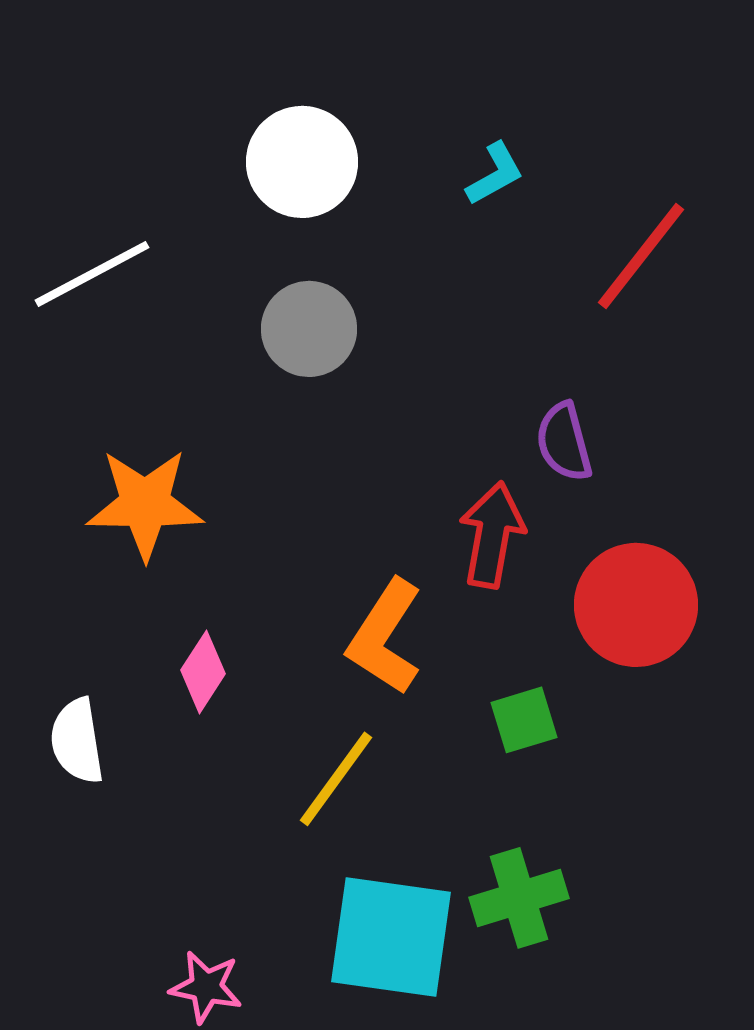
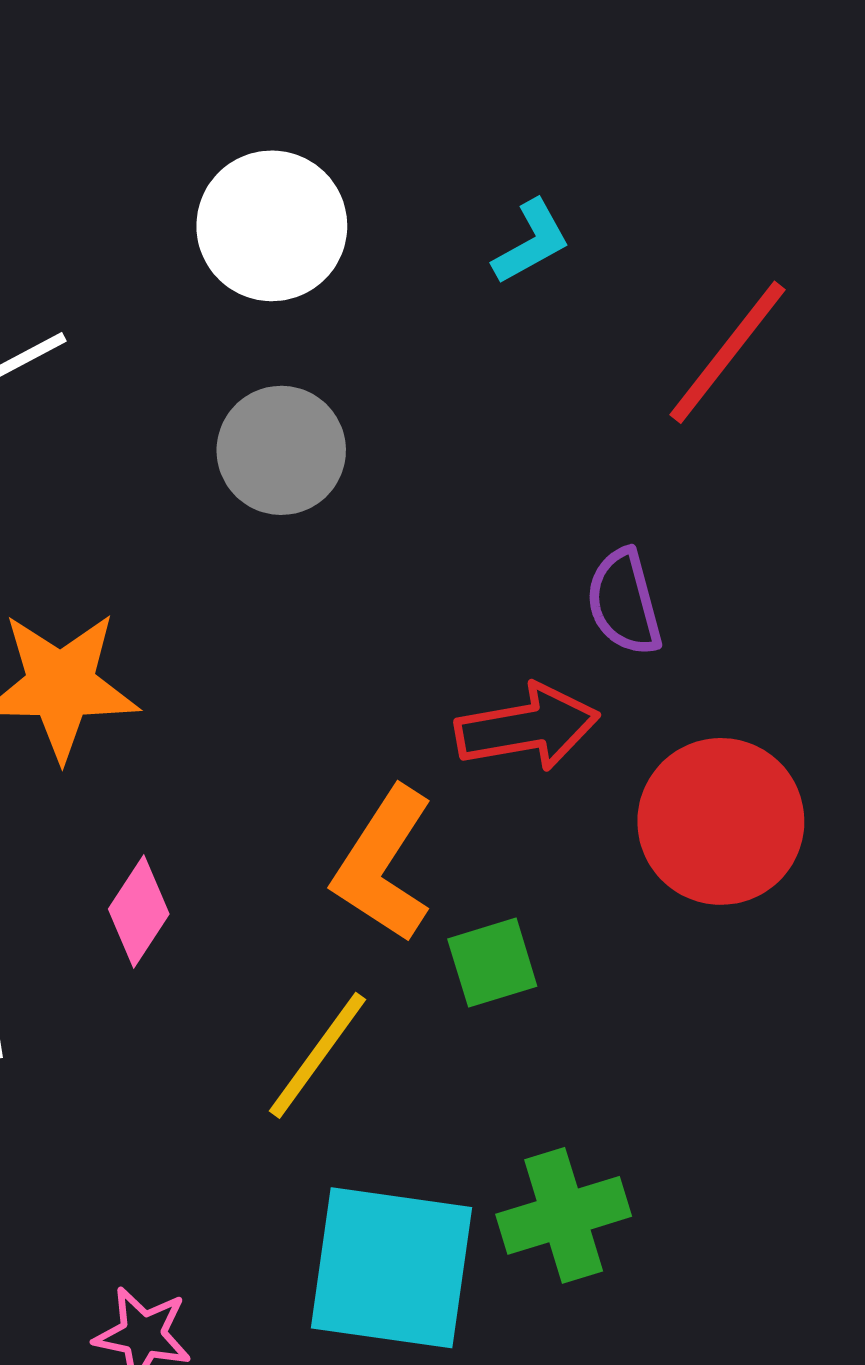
red arrow: (492, 535) -> (527, 727), turned 70
green square: (524, 720) -> (492, 963), moved

